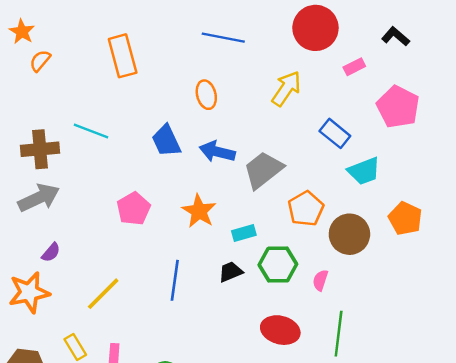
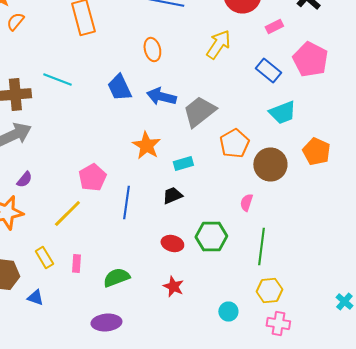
blue rectangle: (335, 133) -> (268, 70), moved
pink pentagon: (133, 209) -> (92, 178), moved
green hexagon: (278, 265) -> (211, 236), moved
red ellipse: (280, 330) -> (172, 244), moved, size x0.7

